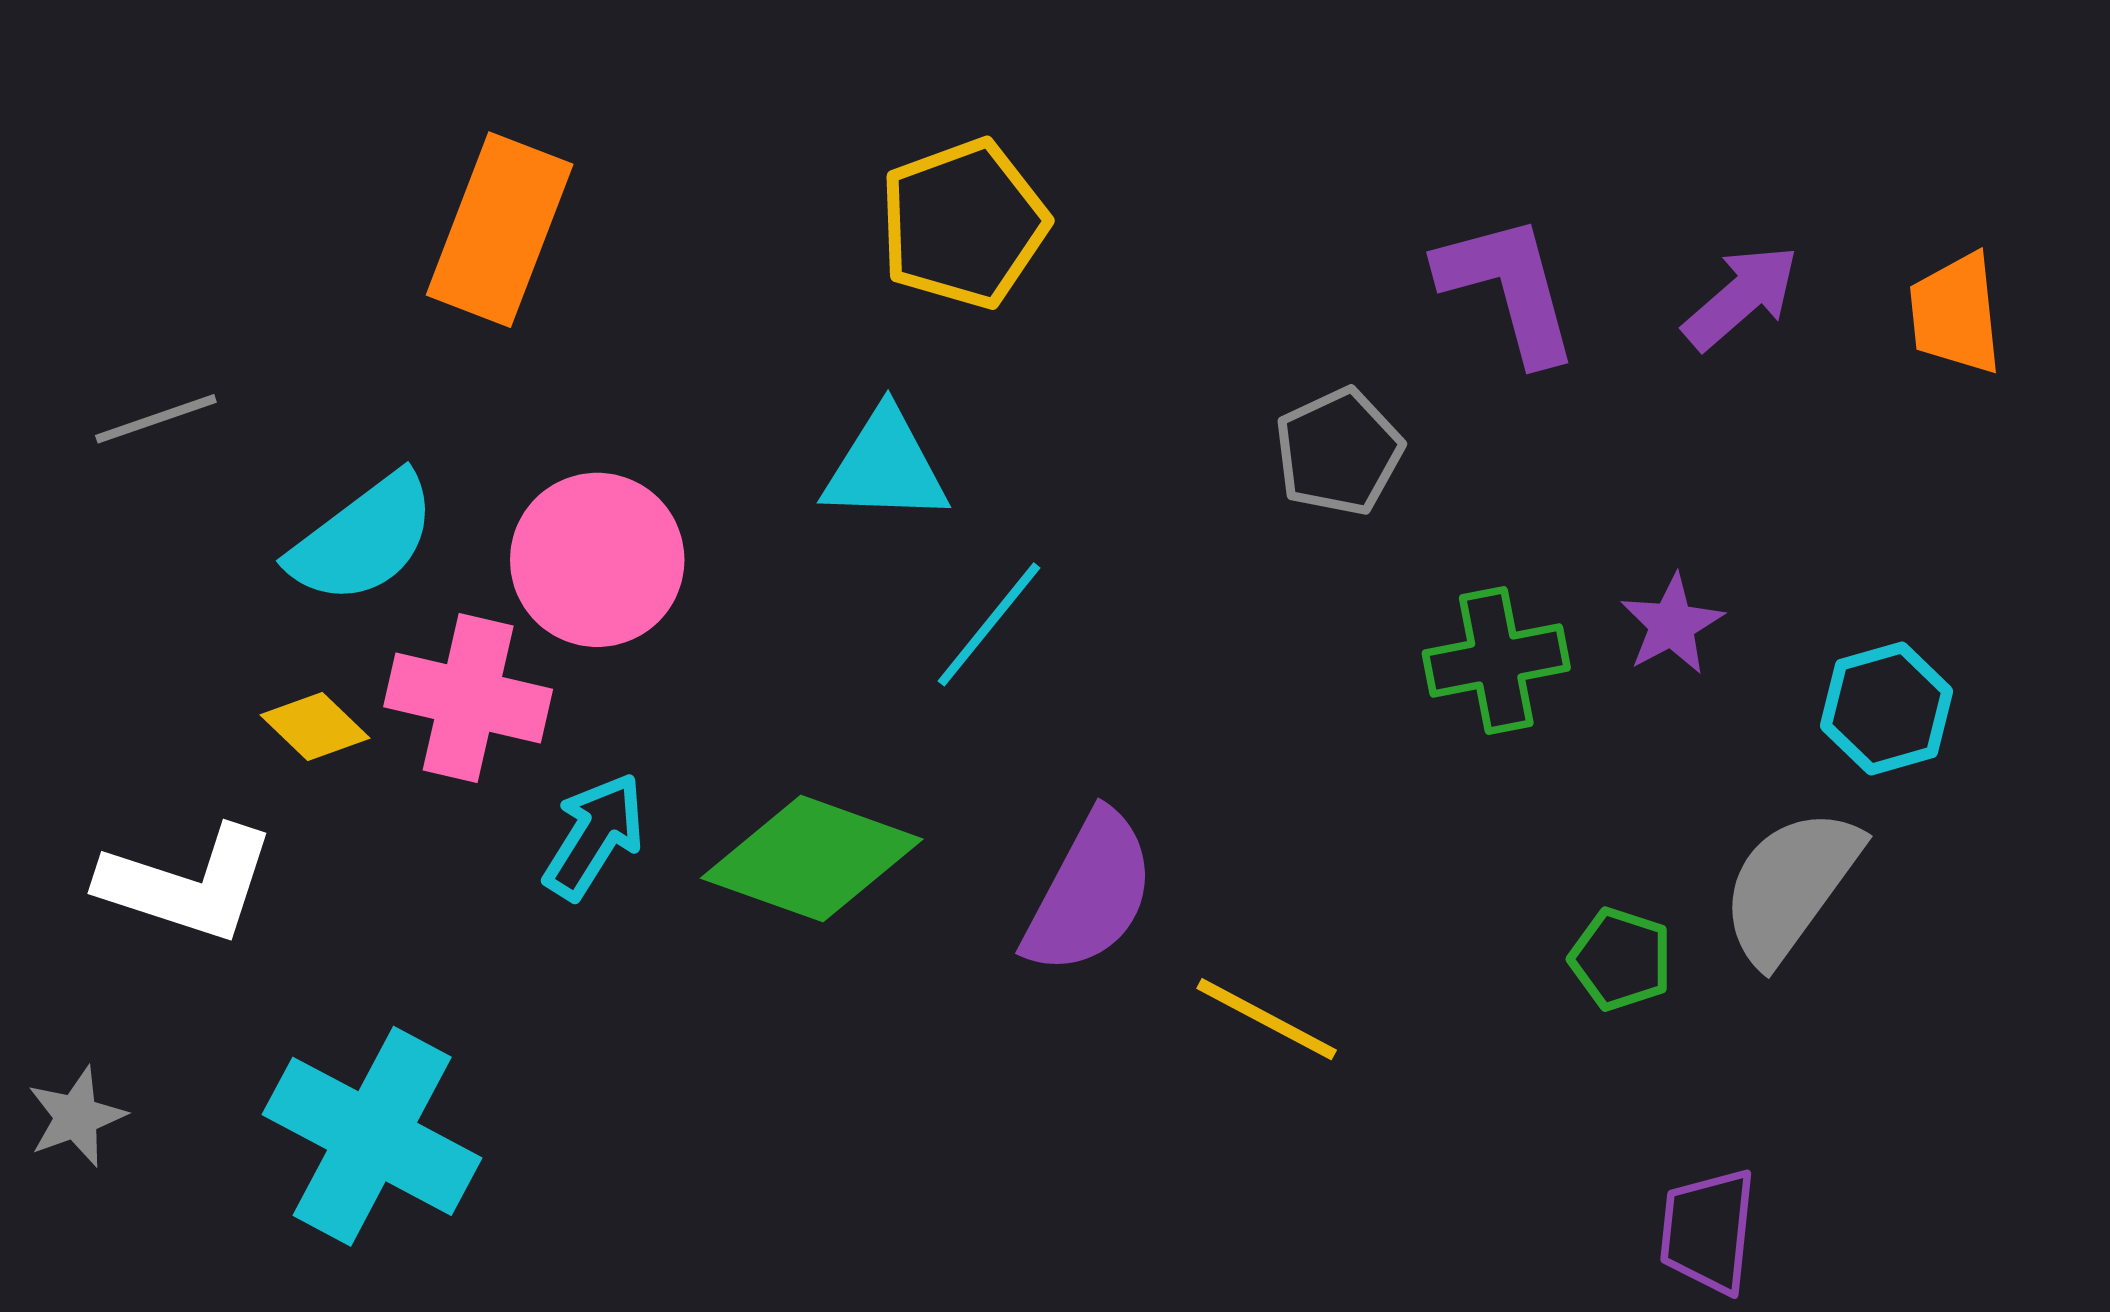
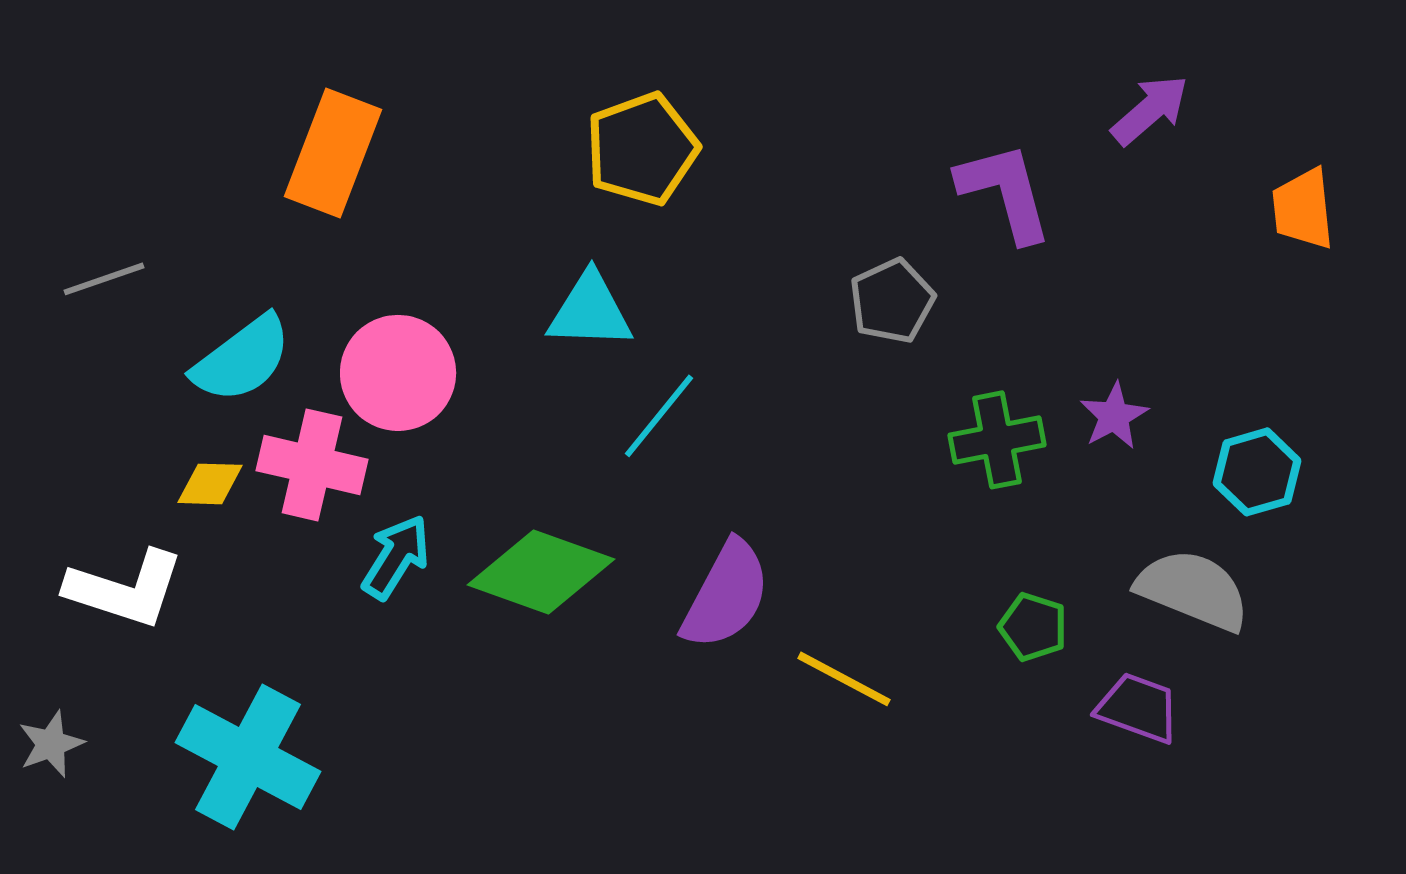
purple arrow: (1741, 297) -> (1150, 110), moved
yellow diamond: (315, 726) -> (210, 484), turned -42
gray semicircle: (1790, 886) -> (1193, 590), turned 76
green pentagon: (1621, 959) -> (1033, 627), moved
purple trapezoid: (1708, 1231) -> (1138, 708), moved, turned 104

